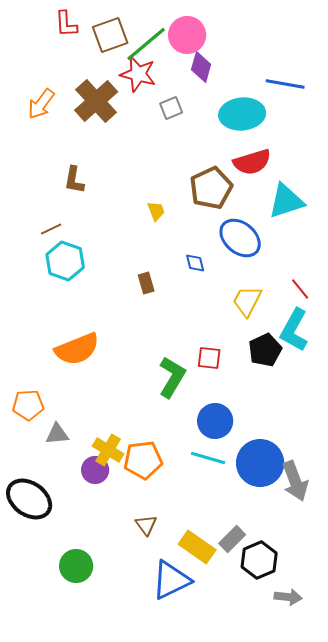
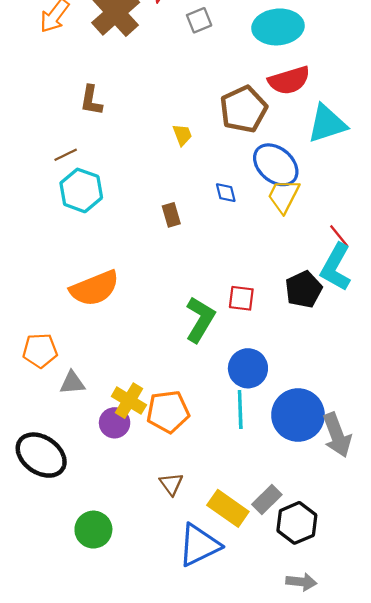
red line: (300, 289) -> (339, 236), moved
yellow trapezoid: (247, 301) -> (284, 196), moved
cyan line: (208, 458) -> (240, 409), turned 72
gray arrow: (288, 597) -> (301, 582), moved

